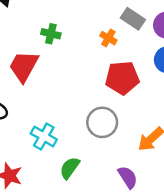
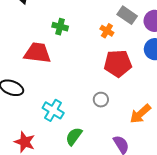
red trapezoid: (24, 66) -> (37, 53), turned 68
gray circle: (102, 122) -> (101, 100), size x0.6

